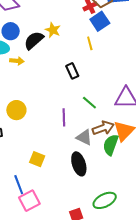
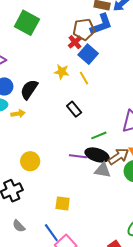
yellow star: (53, 30) -> (62, 72), moved
green line: (89, 103) -> (99, 135), turned -49
purple line: (64, 117) -> (78, 156), turned -66
black ellipse: (79, 164) -> (97, 155), moved, turned -40

